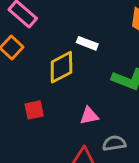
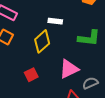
pink triangle: (89, 116) -> (69, 69), size x1.5

